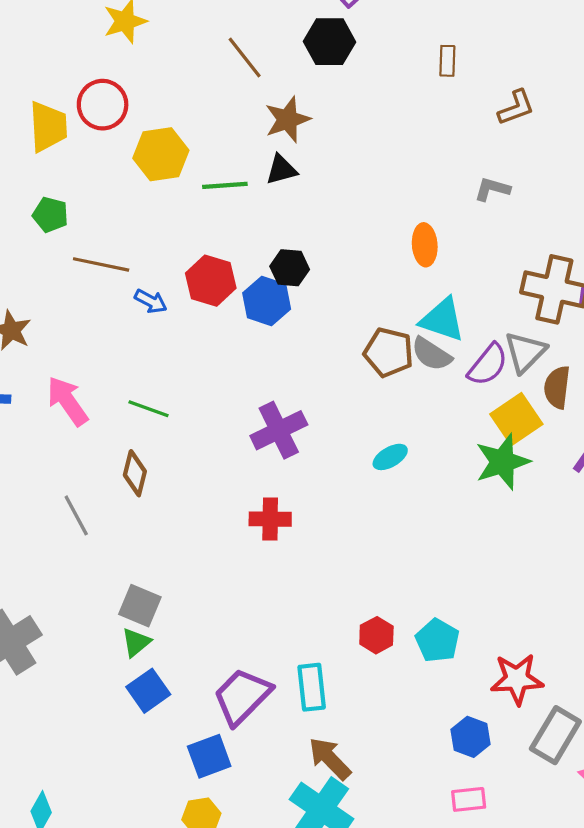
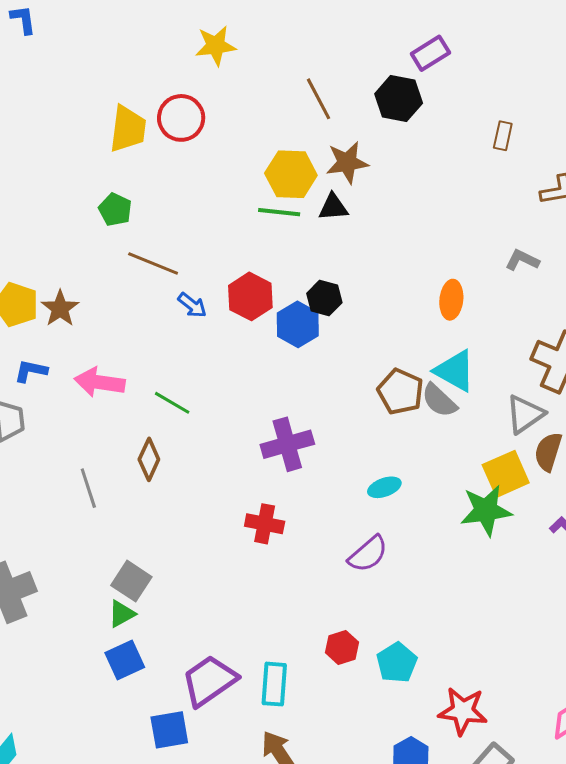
yellow hexagon: (161, 154) -> (291, 174), moved
purple semicircle: (488, 365) -> (368, 554), moved
pink arrow: (67, 401) -> (100, 382), turned -57

